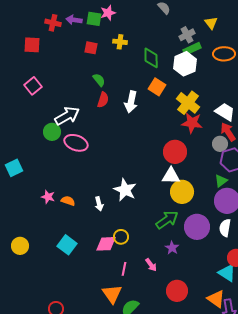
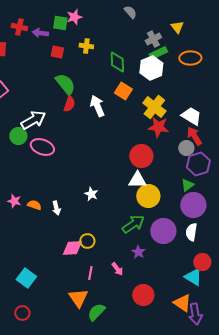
purple arrow: (74, 20) -> (40, 33), moved
green semicircle: (99, 80) -> (65, 84), size x1.6
white arrow: (131, 102) -> (97, 106), turned 145
white star: (125, 190) -> (91, 194), size x0.6
white arrow: (99, 204) -> (56, 208), moved
cyan square: (67, 245) -> (26, 278), moved

